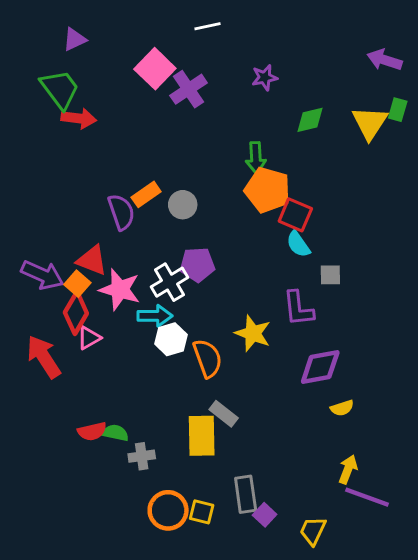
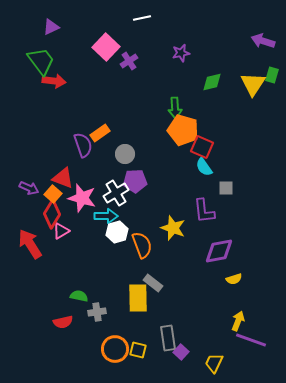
purple cross: (189, 89) -> (129, 61), size x0.7
gray circle: (183, 205) -> (125, 154), moved
purple arrow: (42, 275) -> (29, 188), size x0.7
red semicircle: (92, 431) -> (63, 322), moved

